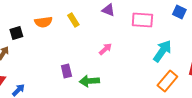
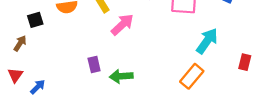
pink arrow: (105, 49) -> (122, 25), moved, size x1.5
orange rectangle: (167, 81) -> (192, 76), moved

